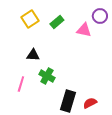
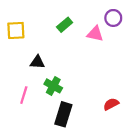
yellow square: (30, 19) -> (16, 30), moved, turned 30
black rectangle: (68, 101) -> (63, 114), moved
red semicircle: (90, 103) -> (111, 104), moved

